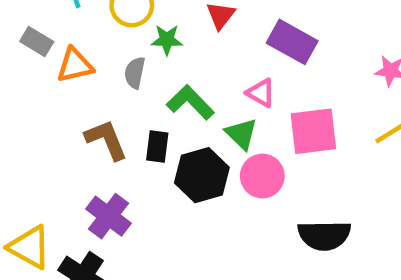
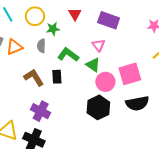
pink triangle: (261, 93) -> (98, 45), turned 32
pink square: (313, 131) -> (130, 74), moved
black hexagon: (202, 175) -> (98, 107), moved

